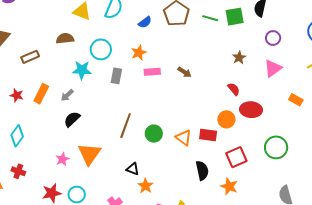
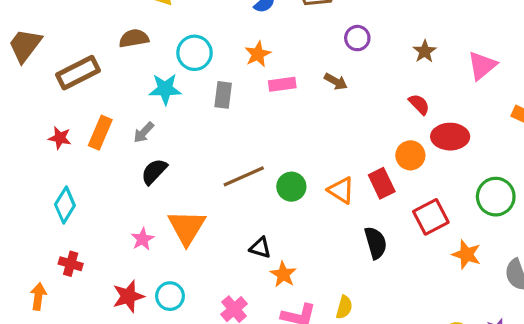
purple circle: (273, 38) -> (357, 38), moved
brown rectangle: (30, 57) -> (78, 73), size x1.4
brown line: (126, 126) -> (244, 176), turned 50
red rectangle: (208, 135) -> (382, 183), turned 60
orange star: (229, 186) -> (466, 254), moved

